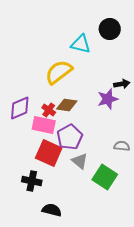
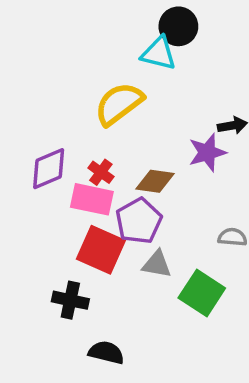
black circle: (110, 29) -> (178, 26), moved
brown diamond: (67, 105) -> (155, 181), moved
gray triangle: (80, 161) -> (157, 264), turned -30

